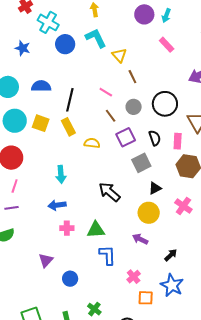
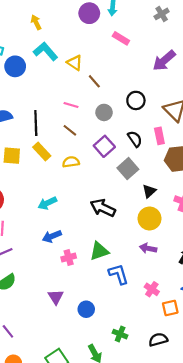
black circle: (165, 104) -> (136, 100), size x0.7
brown line: (111, 116) -> (70, 130), moved
cyan arrow: (61, 174) -> (47, 203), turned 84

